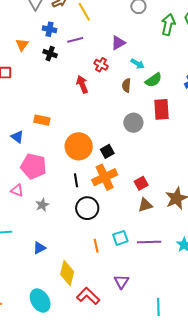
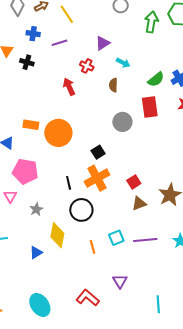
black cross: (50, 54) -> (27, 62), moved
green semicircle: (153, 80) -> (156, 79), moved
orange circle: (79, 146) -> (58, 133), moved
pink triangle: (17, 190) -> (10, 196), turned 40
yellow diamond: (67, 273) -> (57, 235), moved

